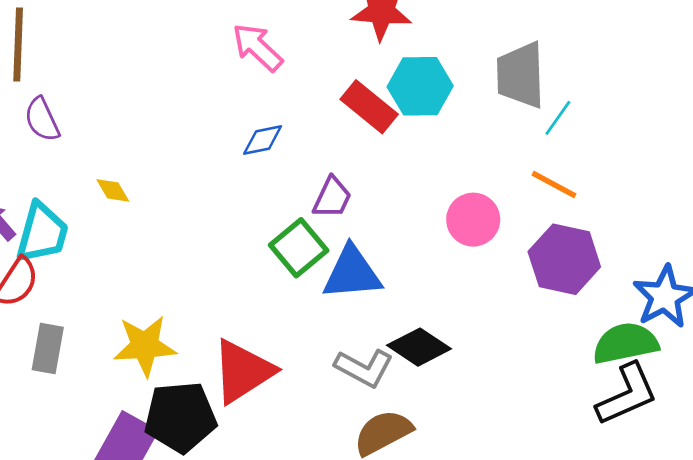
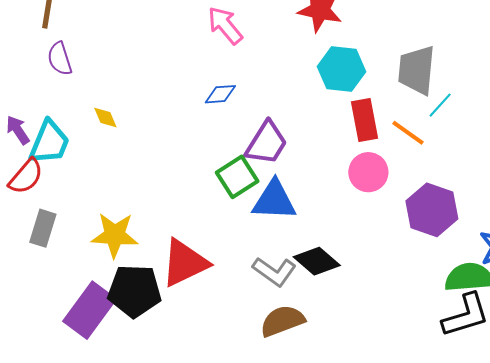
red rectangle: (369, 107) -> (364, 120), moved, turned 33
orange line: (554, 184) -> (408, 133), moved
purple trapezoid: (332, 198) -> (266, 143), size x1.4

